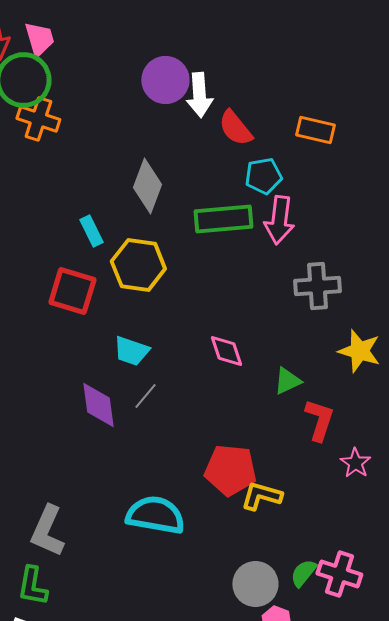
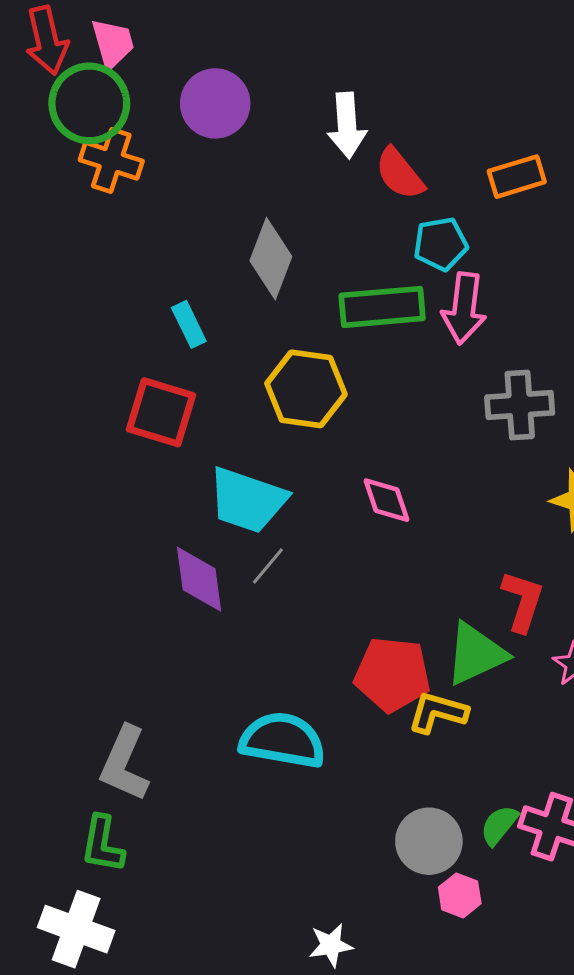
purple circle: (165, 80) -> (215, 103), moved
orange rectangle: (315, 130) -> (517, 177), turned -30
yellow hexagon: (138, 265) -> (306, 389), moved
cyan trapezoid: (131, 351) -> (247, 500), size x1.5
green triangle: (287, 381) -> (476, 654), moved, size x1.6

